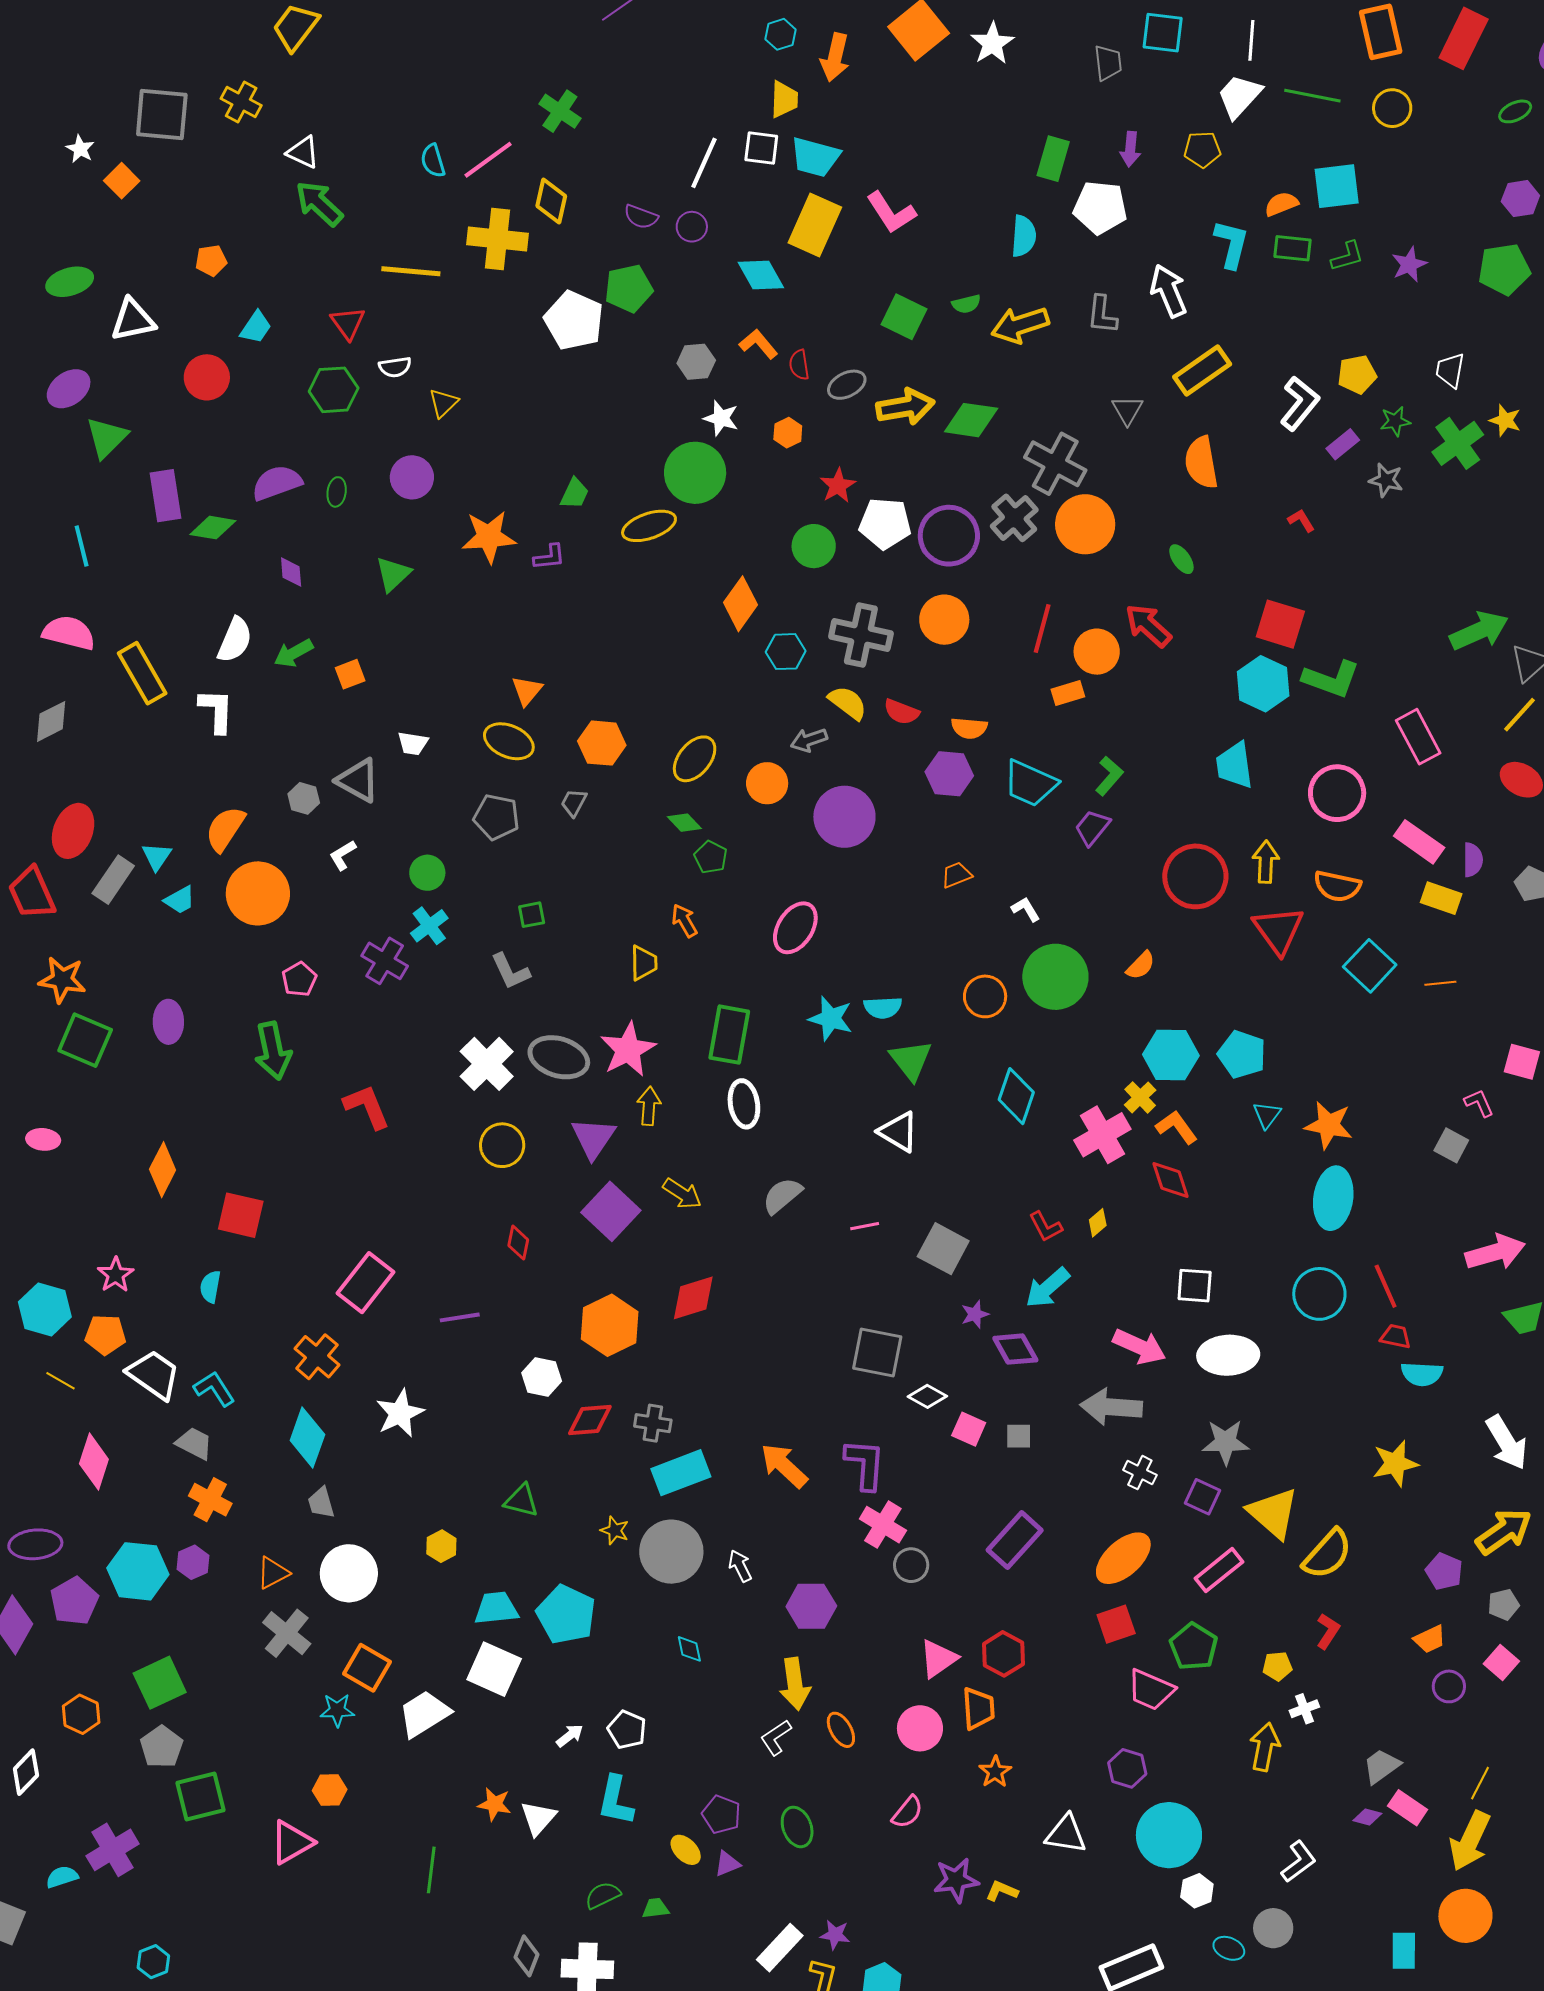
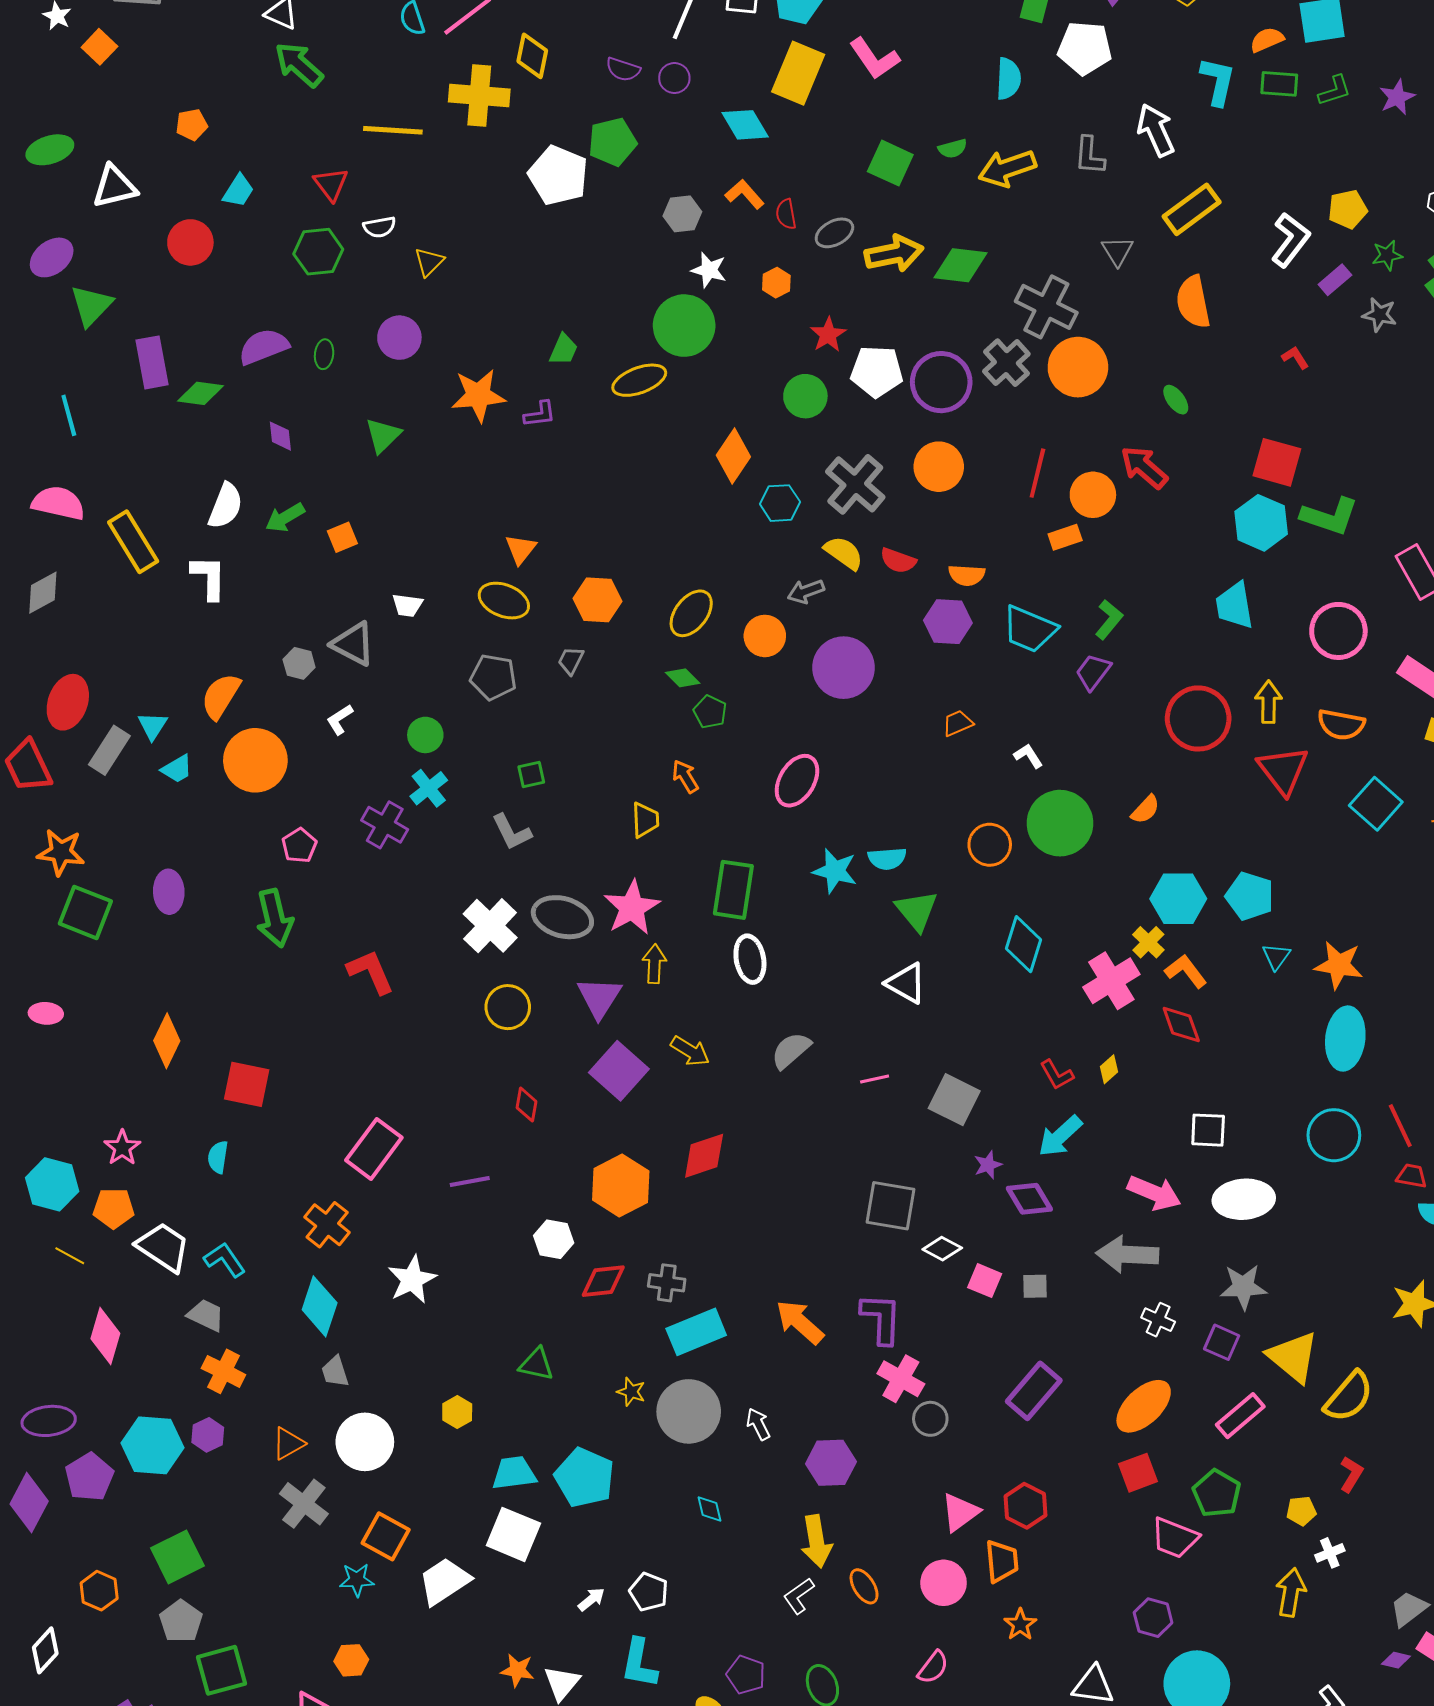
gray cross: (861, 635) -> (855, 484), turned 30

